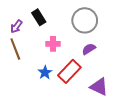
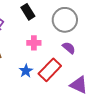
black rectangle: (39, 17) -> (28, 12), moved
purple semicircle: (89, 49) -> (69, 48), turned 72

